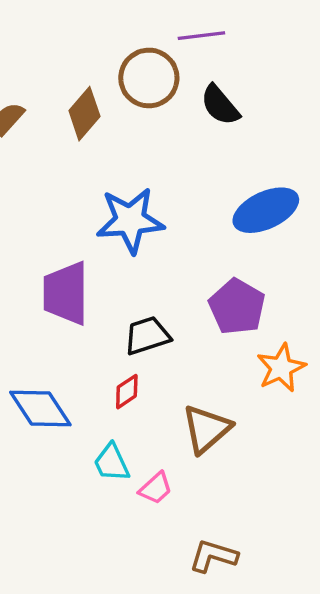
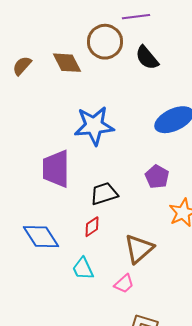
brown diamond: (84, 114) -> (67, 63), turned -68
purple pentagon: (237, 307) -> (157, 177), size x0.7
pink trapezoid: (156, 488) -> (124, 284), moved

